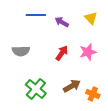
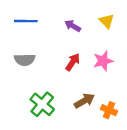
blue line: (36, 15) -> (26, 21), moved

